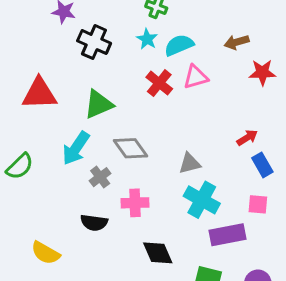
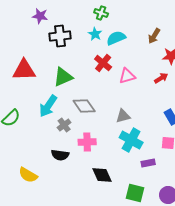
black cross: (94, 42) -> (60, 36), turned -30
brown arrow: (237, 42) -> (154, 36), turned -42
pink triangle: (196, 77) -> (127, 76), moved
red arrow: (247, 138) -> (161, 78), moved
purple rectangle: (227, 235) -> (148, 163), size x0.6

